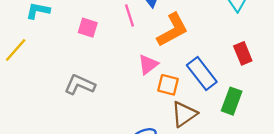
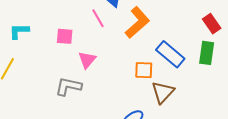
red rectangle: (243, 53) -> (212, 24), moved
pink triangle: (148, 64) -> (87, 60), moved
green rectangle: (232, 101) -> (207, 53), moved

